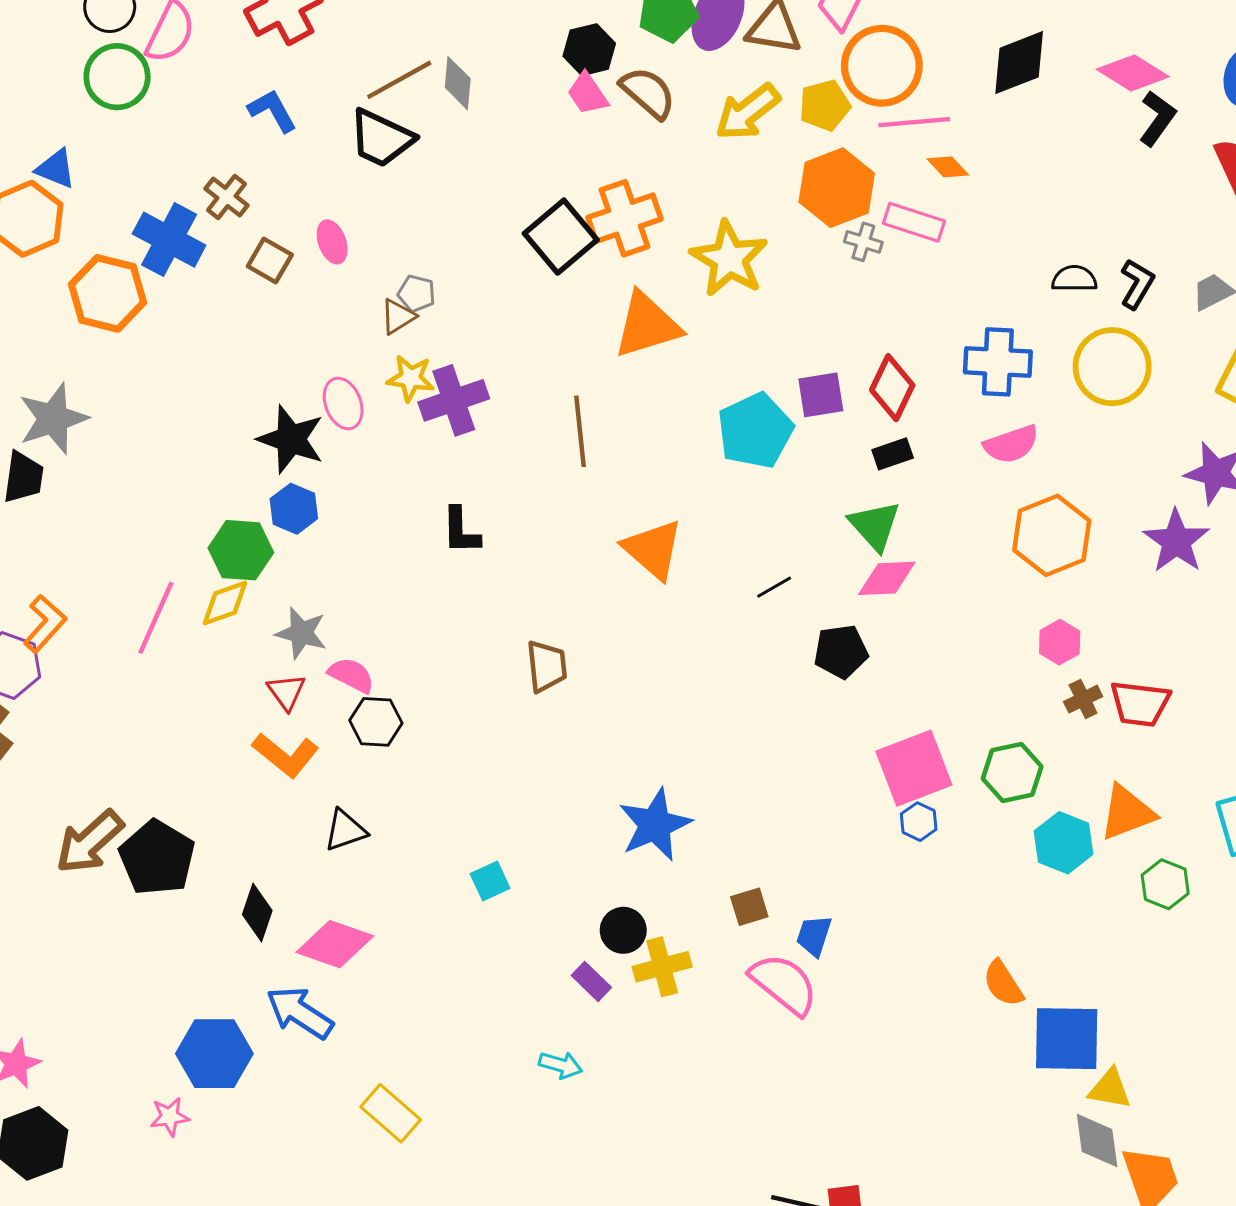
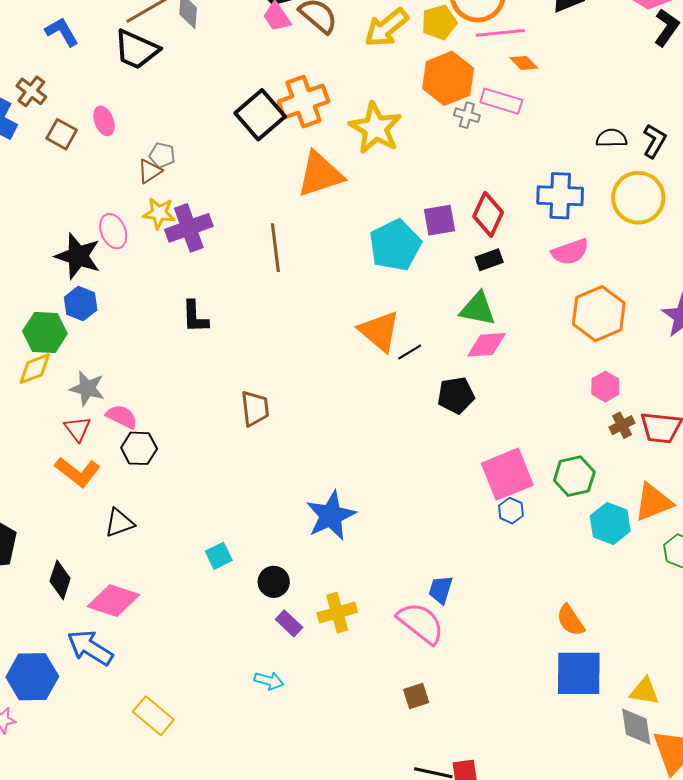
green triangle: (875, 526) -> (478, 309), turned -36
orange triangle: (653, 549) -> (379, 331), moved
brown square: (749, 907) -> (416, 696), moved
black circle: (623, 930) -> (274, 582), moved
blue square: (1067, 1039) -> (579, 673), moved

